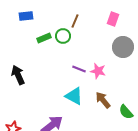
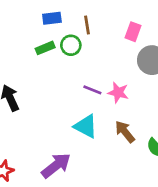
blue rectangle: (26, 16) -> (52, 18), moved
pink rectangle: (113, 19) -> (133, 32), moved
brown line: (75, 21) -> (87, 25), turned -32

